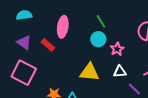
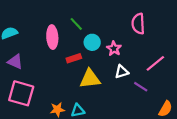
green line: (101, 21) -> (76, 24), moved
red rectangle: (48, 45) -> (74, 58), moved, turned -48

